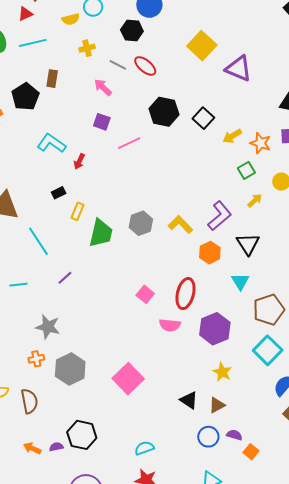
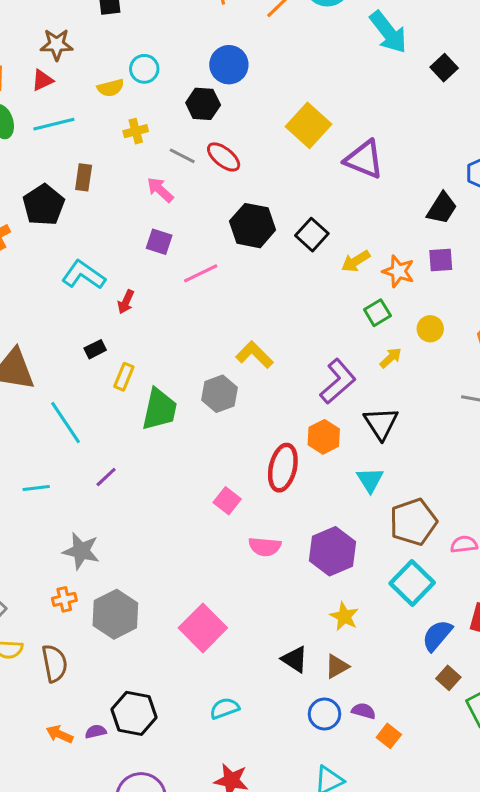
yellow L-shape: (180, 225) -> (255, 355), moved
red ellipse: (185, 294) -> (283, 468), moved
cyan semicircle: (144, 448) -> (225, 708), moved

